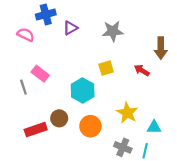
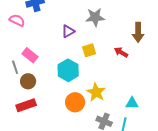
purple triangle: (70, 28) -> (68, 31), moved
yellow star: (127, 113) -> (96, 92), moved
brown circle: (59, 118) -> (28, 81), moved

